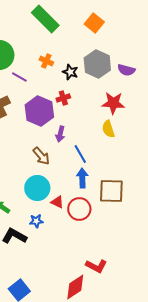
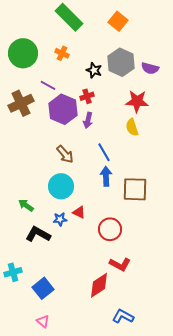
orange cross: (46, 61) -> (62, 53), moved
purple line: (19, 77) -> (48, 85), moved
purple arrow: (60, 134) -> (88, 120), moved
red triangle: (57, 202) -> (79, 212), moved
red circle: (79, 209) -> (110, 229), moved

